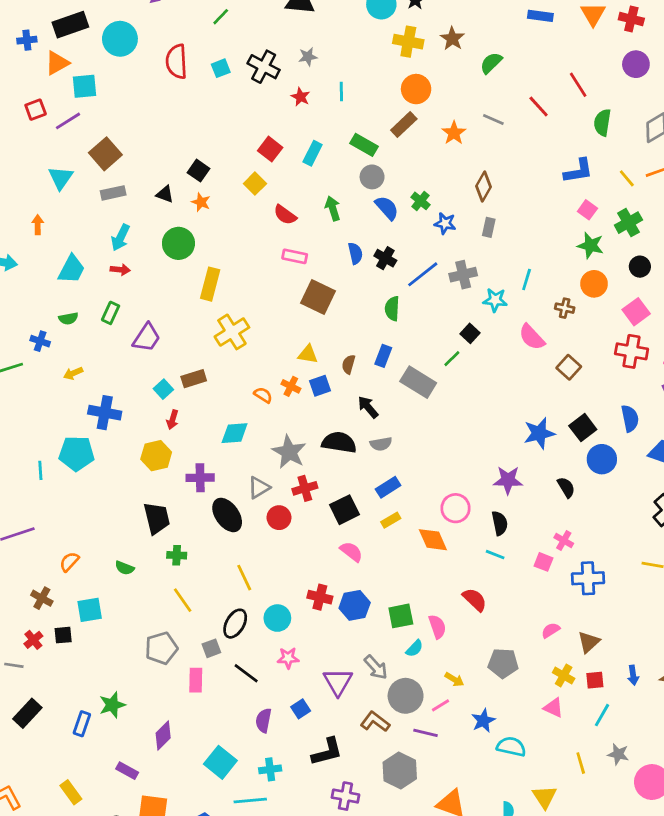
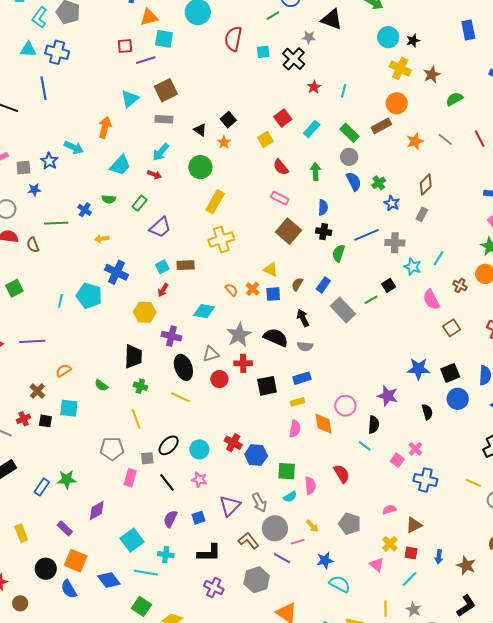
gray star: (308, 57) -> (309, 37), moved
orange arrow: (38, 225) -> (105, 127), size x1.5
black cross: (385, 258) -> (324, 232), moved, turned -35
pink semicircle: (351, 552) -> (295, 429), moved, turned 48
yellow line: (244, 578) -> (180, 397), moved, turned -54

